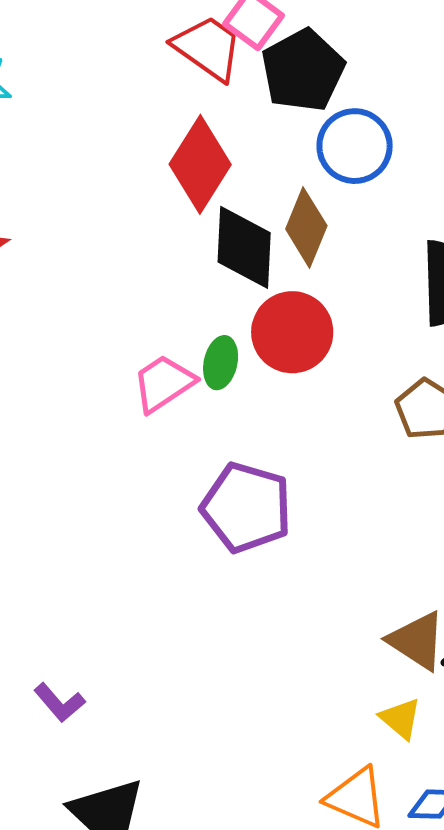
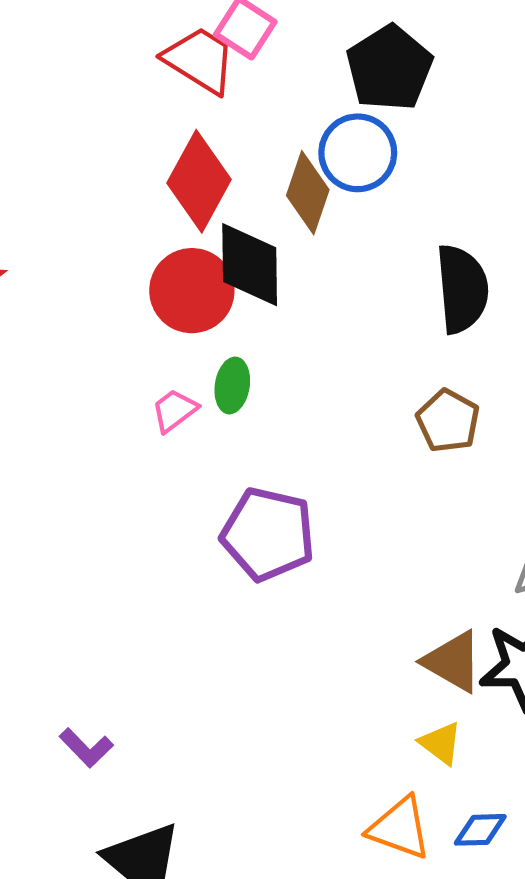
black pentagon: (303, 70) -> (389, 68), moved
brown diamond: (306, 227) -> (308, 193), moved
red circle: (292, 332) -> (192, 291), moved
pink trapezoid: (163, 383) -> (174, 410), size x0.7

